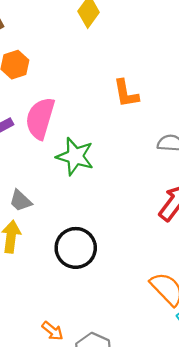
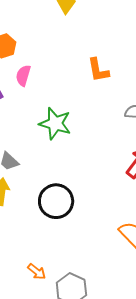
pink semicircle: (40, 118) -> (23, 76), moved, size x0.6

